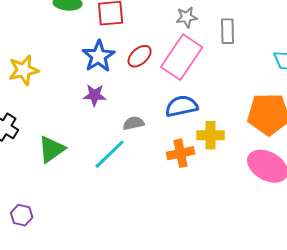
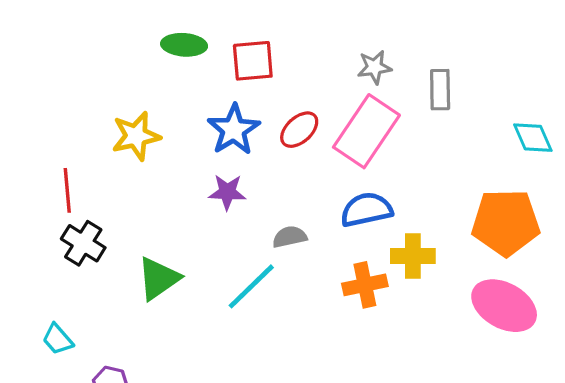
yellow star: (24, 70) -> (136, 136), moved

